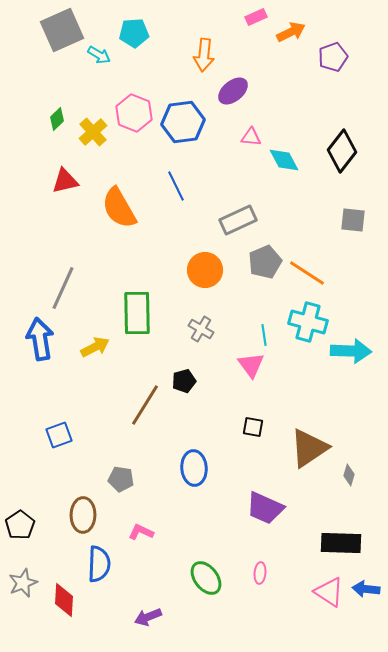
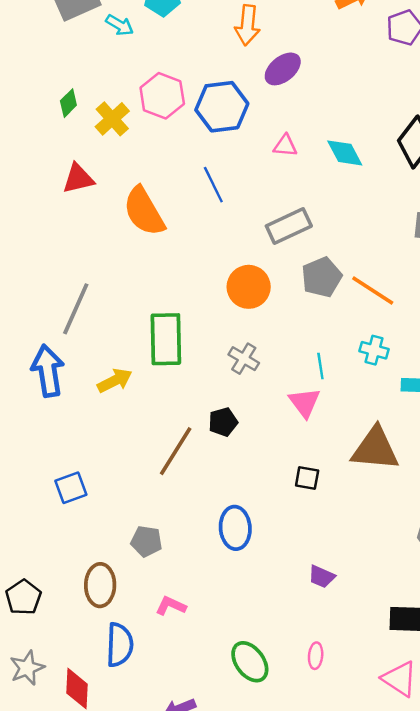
pink triangle: (251, 137) -> (285, 146), moved
cyan cross: (308, 322) -> (374, 350), size x0.6
brown triangle: (309, 448) -> (375, 449), moved, turned 39
purple trapezoid: (265, 508) -> (322, 577), size x0.6

